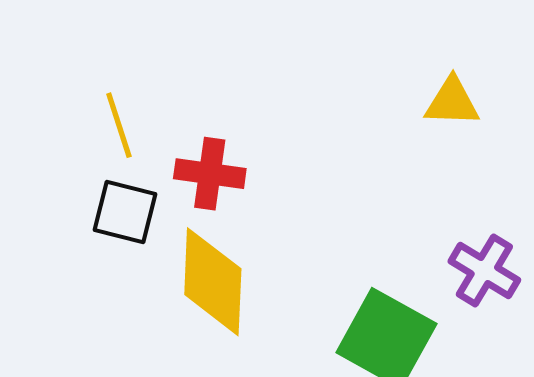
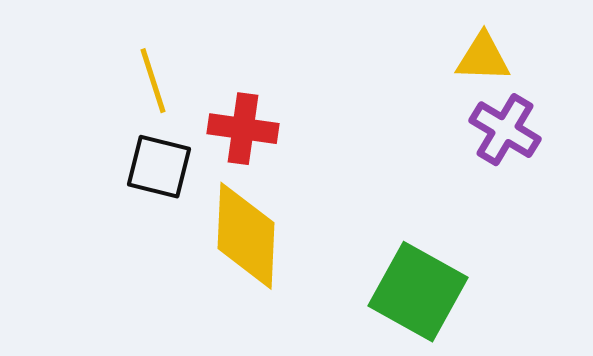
purple cross: (484, 271) -> (505, 130), moved

